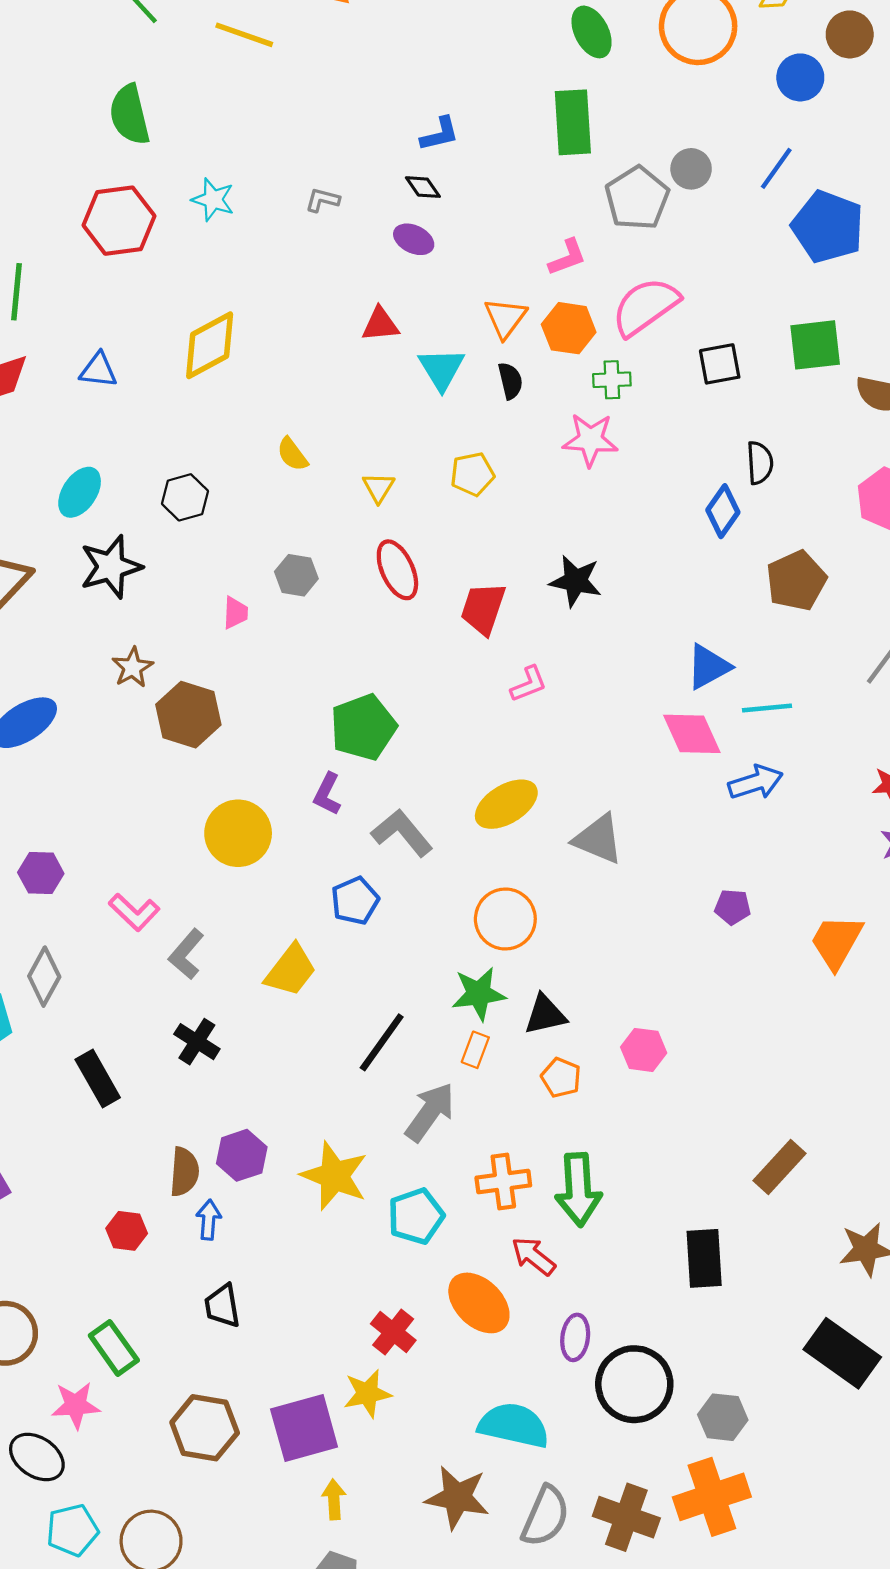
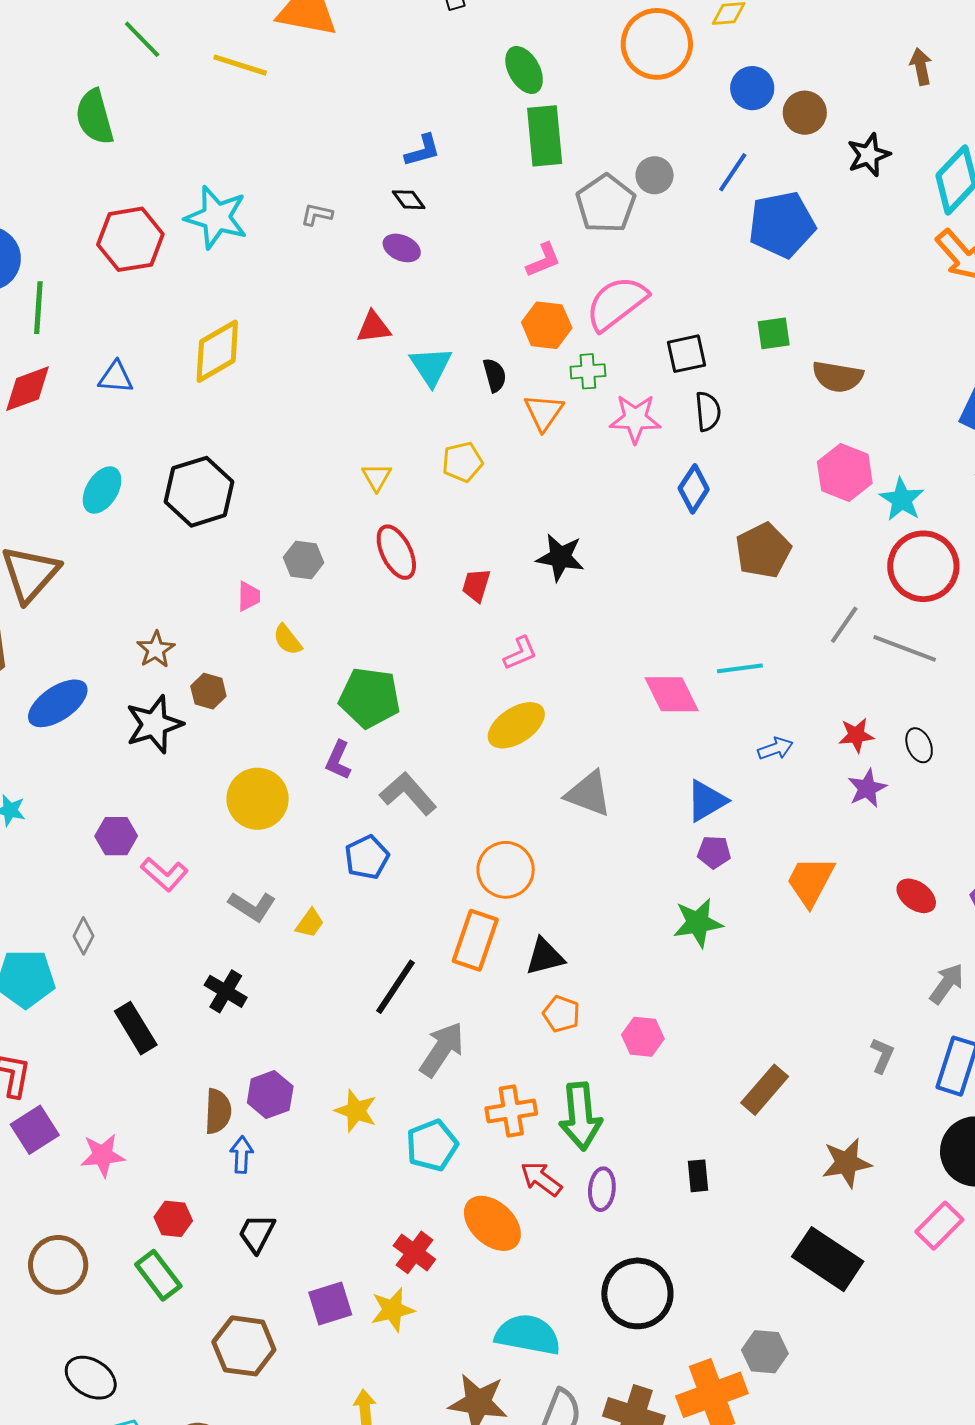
green ellipse: (592, 32) -> (524, 70), moved
brown circle: (850, 34) -> (805, 113), moved
green semicircle: (130, 115) -> (95, 117), moved
cyan star: (213, 200) -> (216, 217), size x1.6
blue pentagon: (828, 227) -> (782, 224), turned -30
orange triangle: (505, 318) -> (544, 412), moved
green square: (815, 345) -> (774, 333), size x0.7
pink star: (590, 440) -> (635, 419), moved
yellow semicircle: (292, 454) -> (288, 640), moved
black semicircle: (760, 463) -> (708, 411), moved
black hexagon: (185, 497) -> (199, 492), size x1.6
black star: (111, 567) -> (154, 724), moved
red trapezoid: (483, 609) -> (476, 585), size x0.7
blue triangle: (708, 667) -> (706, 801), moved
brown hexagon: (188, 715) -> (208, 691), size x0.6
green pentagon: (363, 727) -> (370, 698), turned 30
blue arrow: (756, 782) -> (775, 749), moved, size x0.7
yellow ellipse: (506, 804) -> (516, 725), moved
purple hexagon: (41, 873) -> (116, 836), moved
gray L-shape: (186, 954) -> (252, 906), moved, turned -96
yellow trapezoid: (291, 970) -> (310, 923), size x0.6
gray diamond: (44, 977) -> (84, 936), size x0.7
green star: (479, 994) -> (698, 923), moved
orange rectangle: (475, 1050) -> (475, 940), moved, size x1.8
pink hexagon: (644, 1050) -> (643, 1037), moved
yellow star: (334, 1176) -> (356, 1111), size x0.7
red hexagon: (127, 1231) -> (173, 1219), moved
black rectangle: (704, 1258) -> (698, 1176), size x0.6
black trapezoid: (222, 1306) -> (257, 1233), turned 39
purple ellipse: (575, 1337) -> (602, 1189), moved
pink star: (76, 1405) -> (103, 1155), moved
gray hexagon: (723, 1417) -> (765, 1352), moved
purple square: (304, 1428) -> (330, 1304), moved, size x0.7

